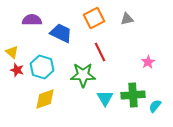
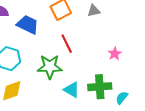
cyan triangle: (105, 98) -> (72, 90), turned -30

